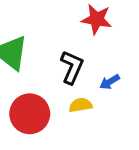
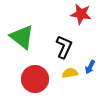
blue arrow: (110, 82) -> (90, 67), moved, turned -32

